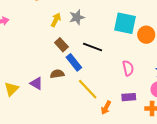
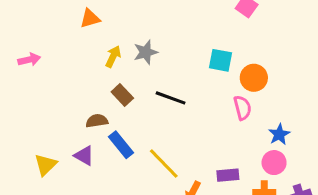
cyan square: (125, 23) -> (221, 60), size x0.7
blue rectangle: (74, 62) -> (121, 145), moved
pink semicircle: (128, 68) -> (242, 108), moved
brown semicircle: (57, 74) -> (97, 121), moved

